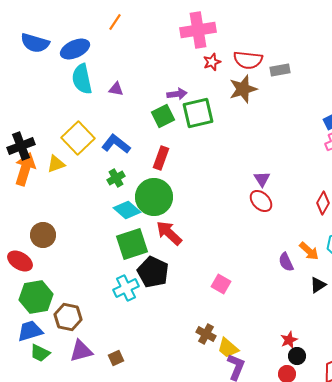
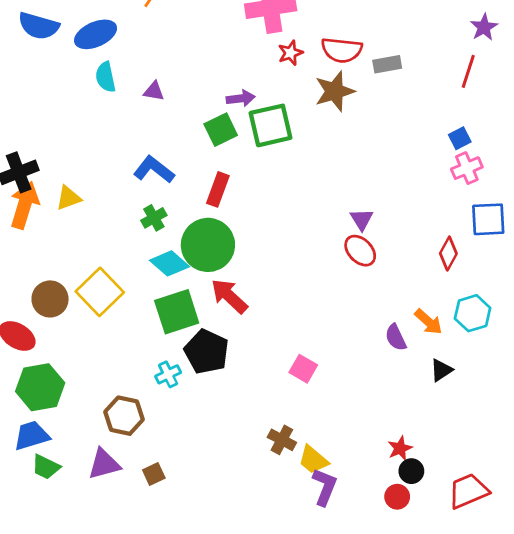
cyan semicircle: (82, 79) -> (105, 77), size x0.7
yellow square: (78, 138) -> (100, 292), moved
cyan cross: (126, 288) -> (168, 374), size x0.7
brown hexagon: (68, 317) -> (124, 416), moved

